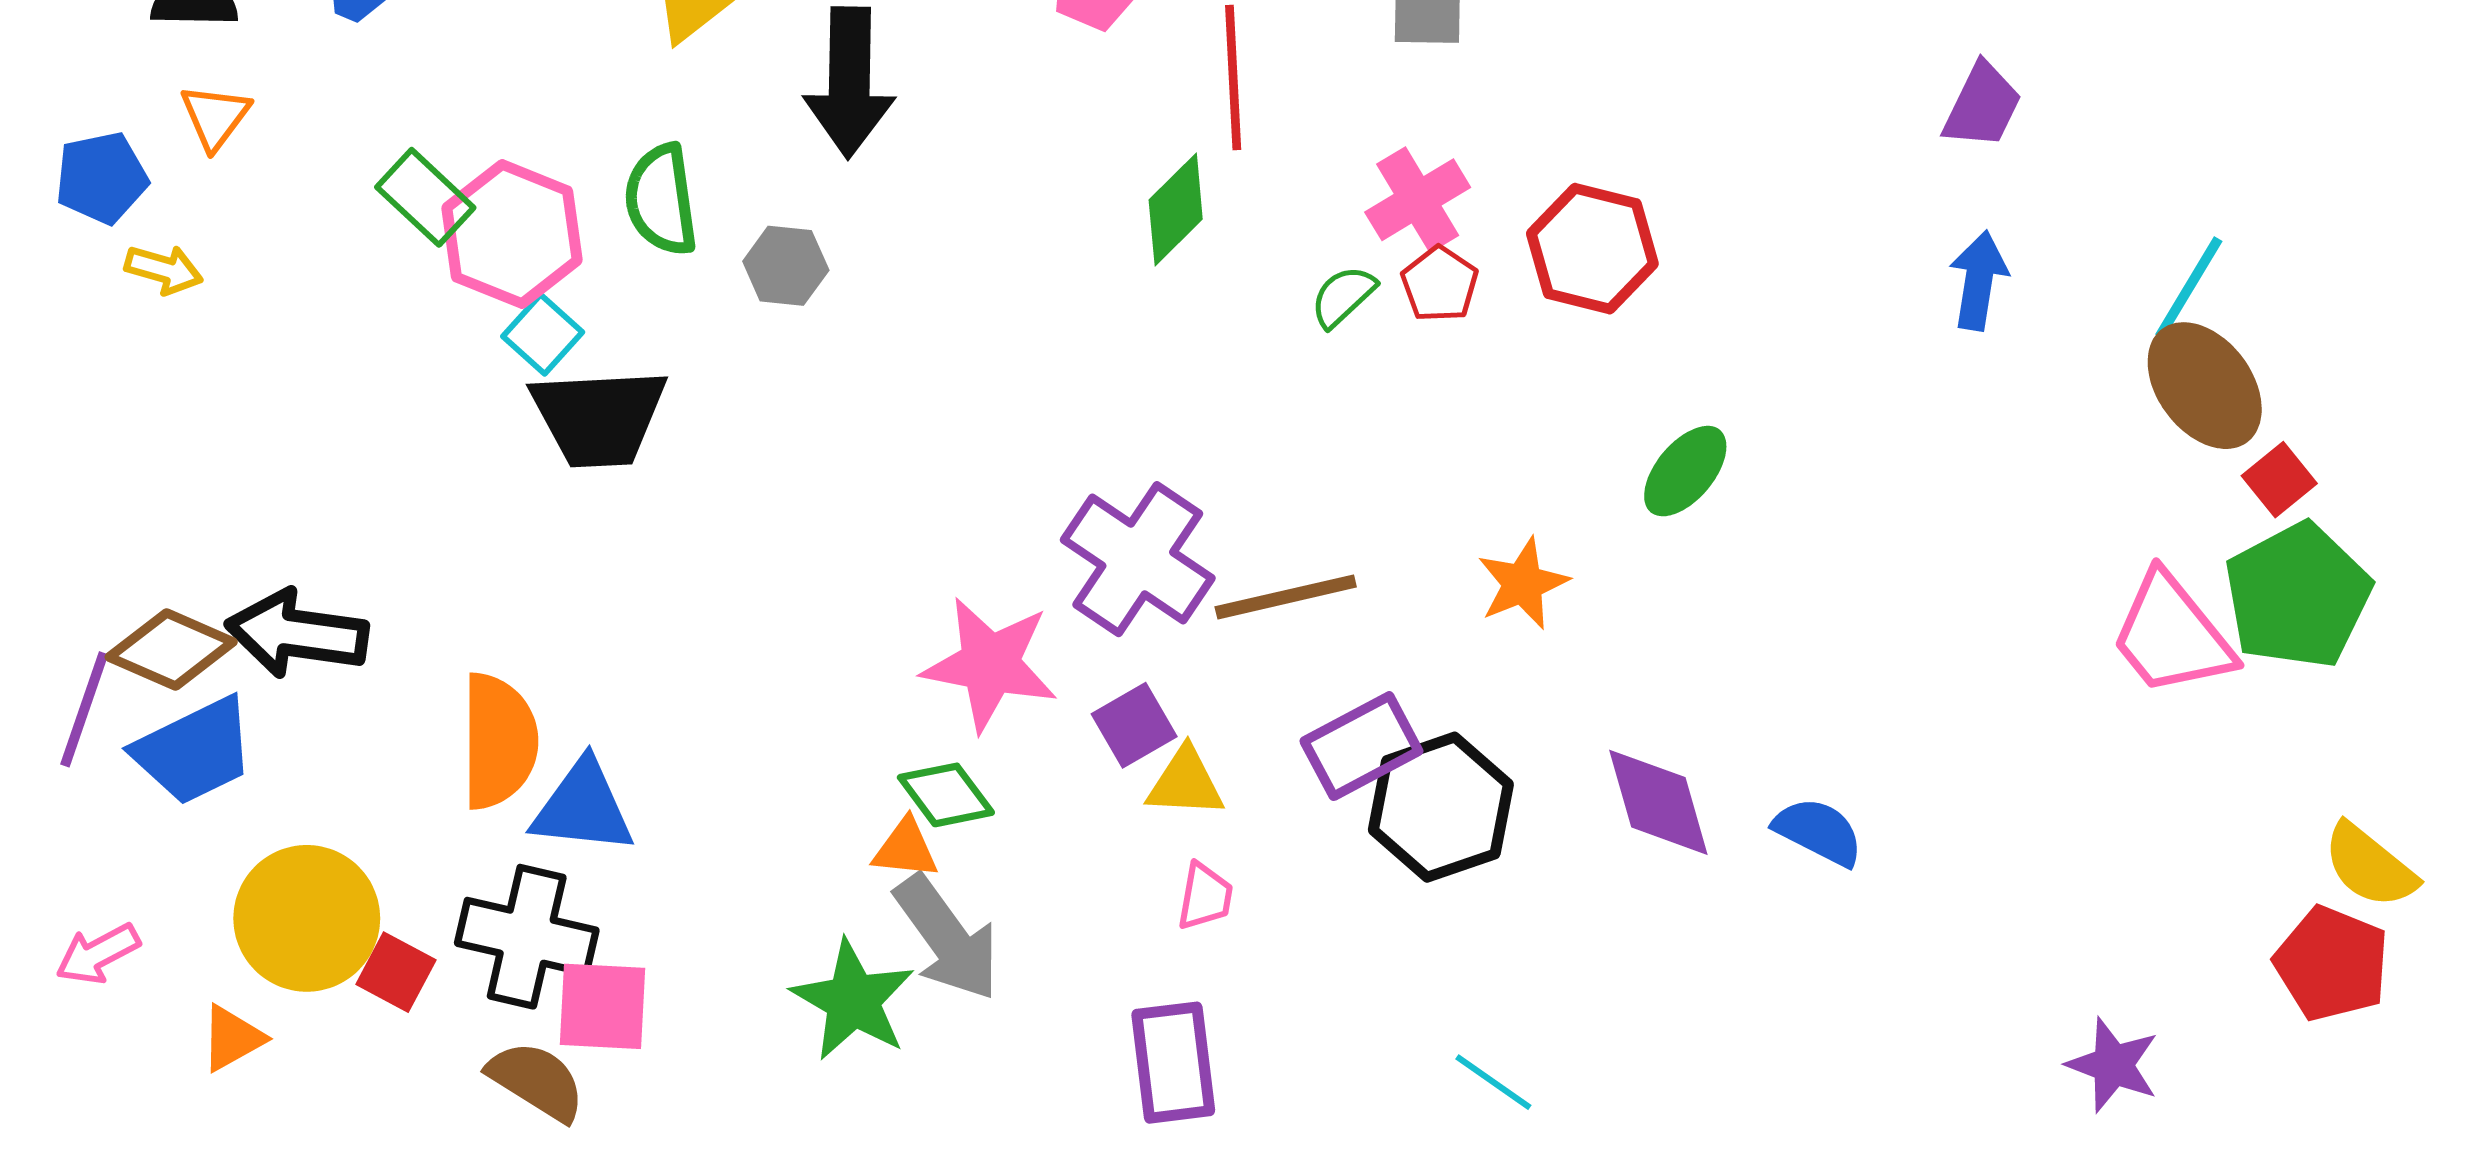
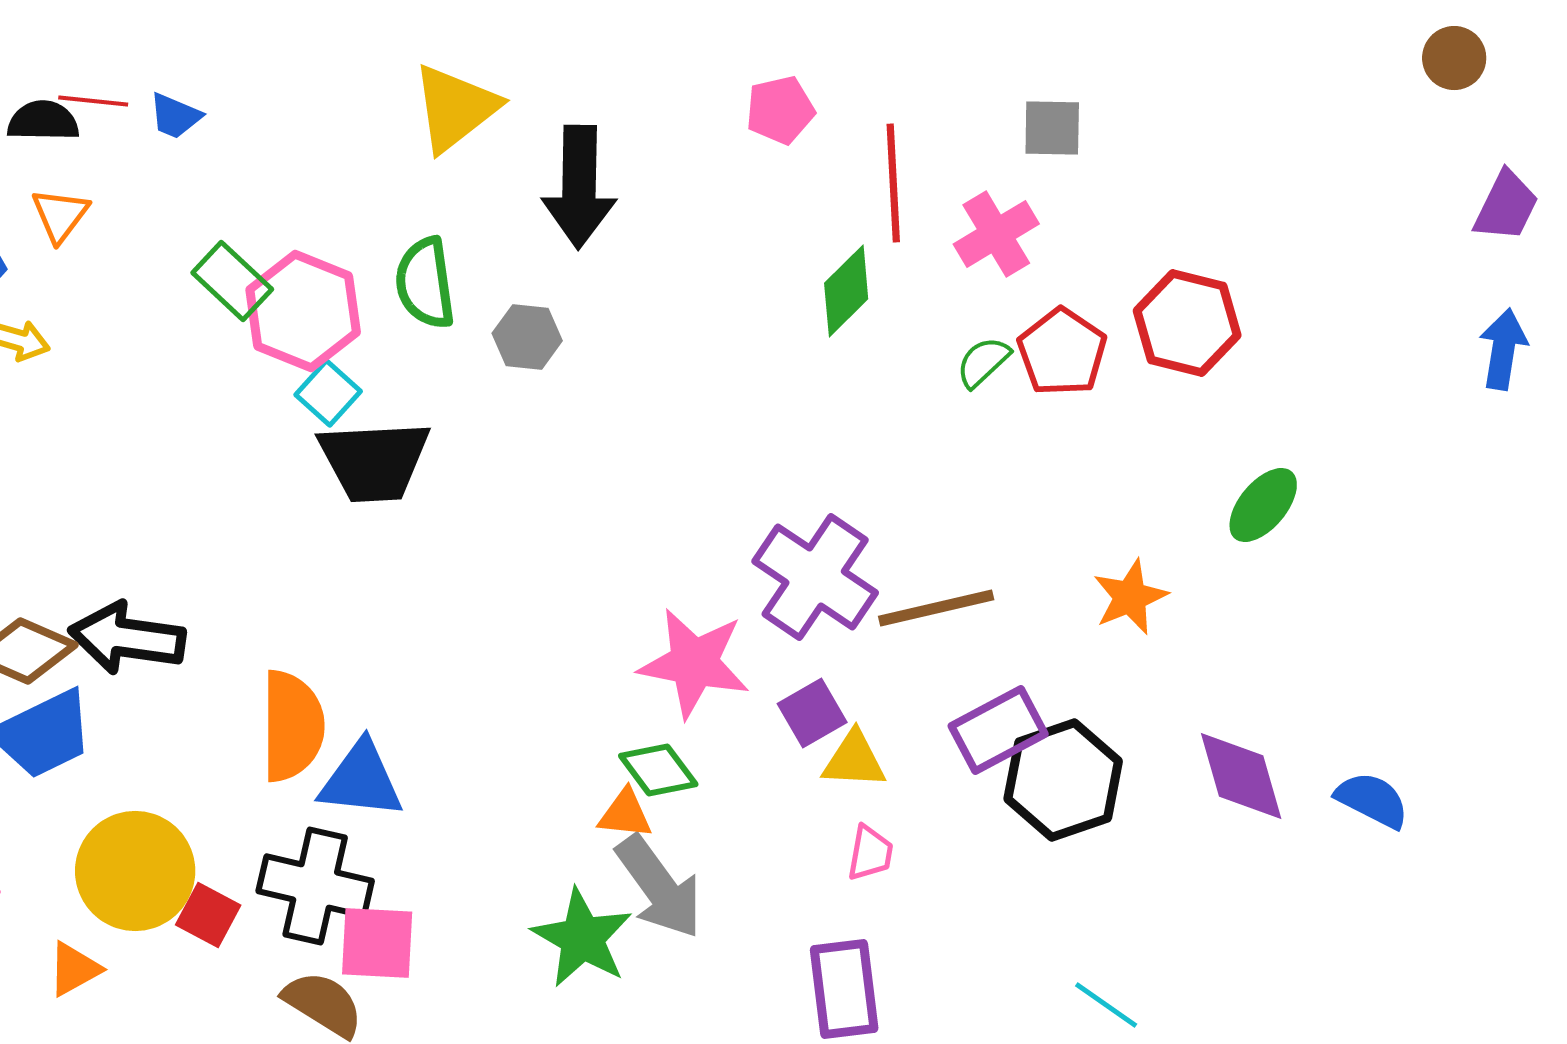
pink cross: (1418, 200) -> (996, 234), moved
red pentagon: (1440, 284) -> (1062, 352), size x1.4

